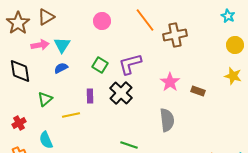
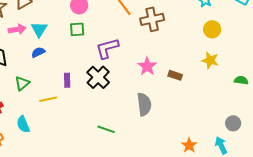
green square: (100, 65) -> (77, 29), moved, turned -35

